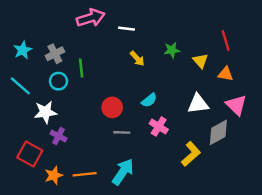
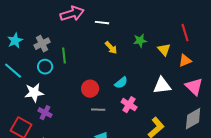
orange triangle: (226, 74) -> (185, 61), turned -32
gray diamond: (218, 132) -> (193, 119), moved

